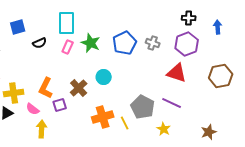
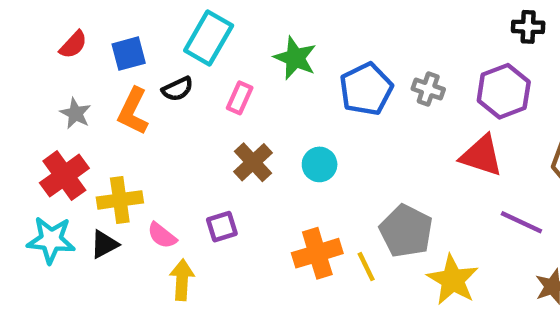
black cross: (189, 18) -> (528, 27), moved
cyan rectangle: (67, 23) -> (209, 38), moved, turned 30
green star: (91, 43) -> (295, 58), moved
orange L-shape: (46, 88) -> (133, 111), moved
brown cross: (79, 88) -> (253, 162), moved
purple line: (172, 103) -> (521, 222), moved
yellow star: (164, 129) -> (453, 280), size x1.6

